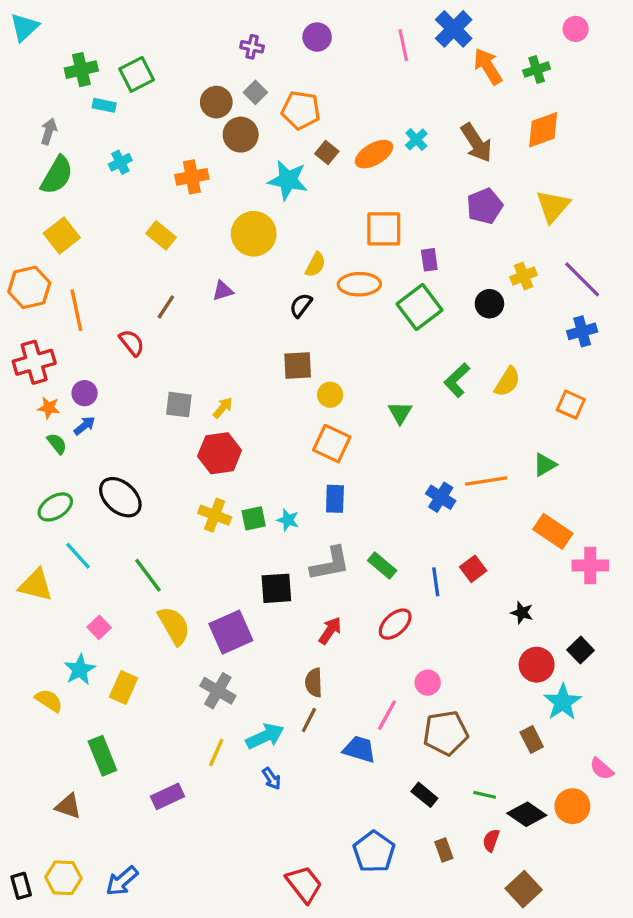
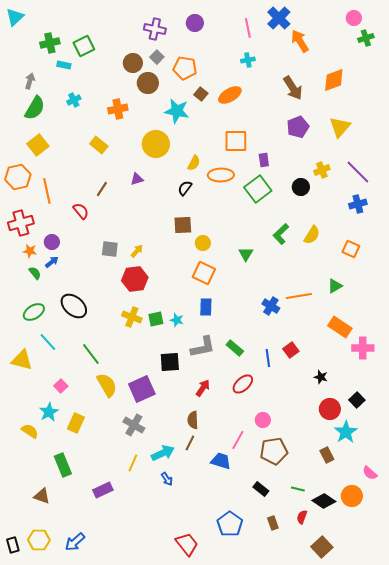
purple cross: (252, 47) -> (155, 29), size x1.5
green cross: (537, 70) -> (366, 38), moved
cyan cross: (416, 139) -> (248, 60), moved, turned 32

